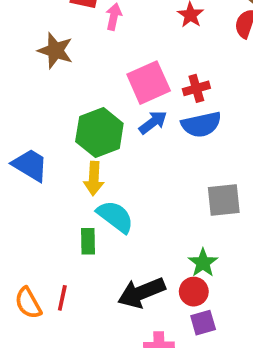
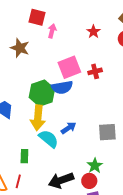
blue arrow: (153, 122) -> (69, 128), moved
blue semicircle: (201, 124) -> (62, 87), moved
yellow arrow: (94, 178) -> (38, 118), size x1.4
green rectangle: (88, 241) -> (24, 156), moved

